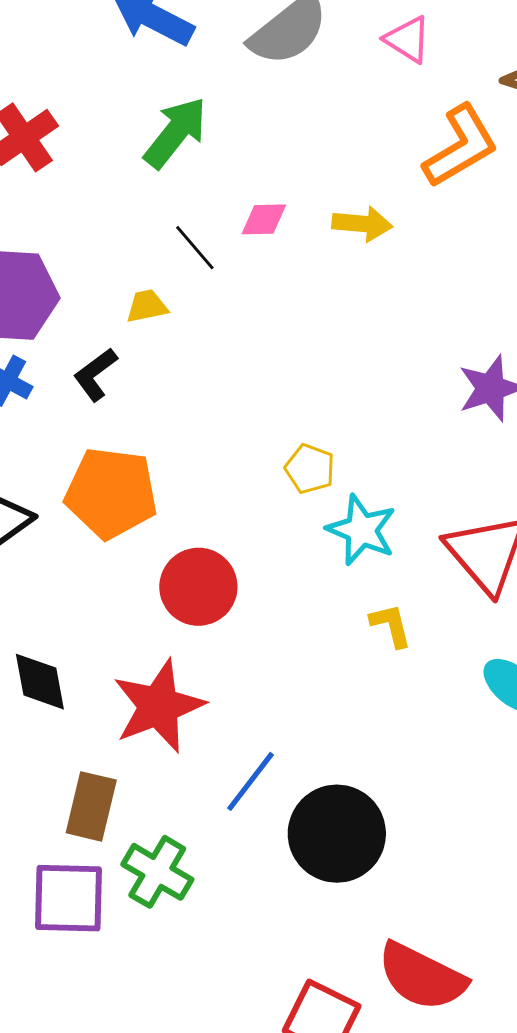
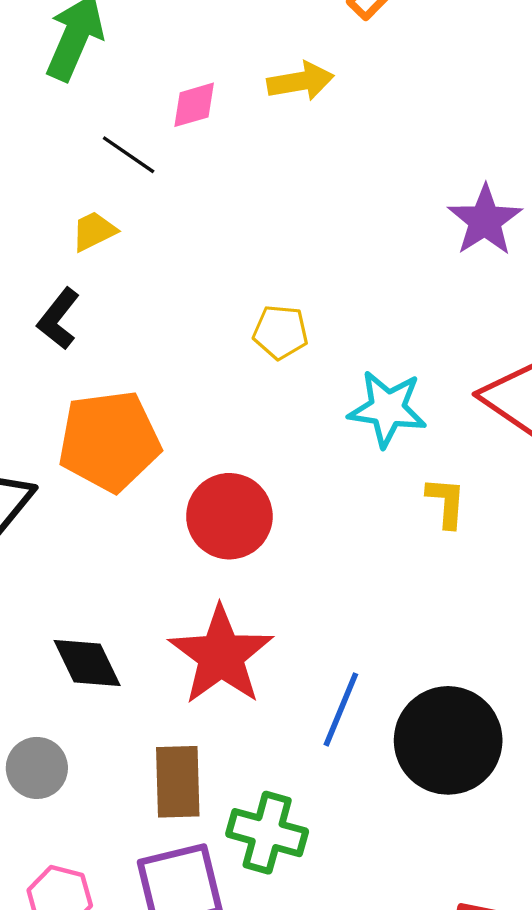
yellow pentagon: (310, 469) -> (281, 332), moved
yellow L-shape: (391, 625) -> (446, 502), turned 33

